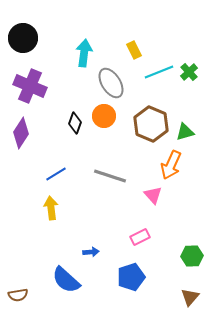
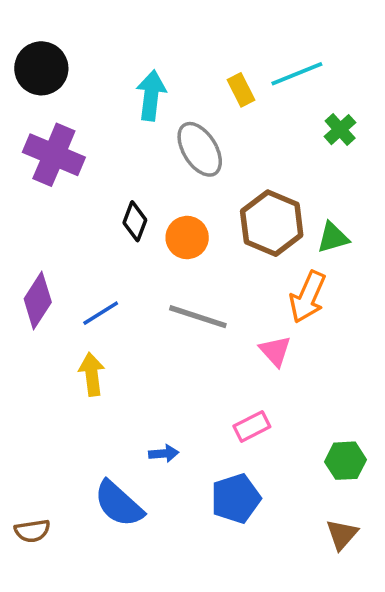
cyan line: (159, 72) -> (297, 74), moved
orange circle: (104, 116) -> (187, 238), moved
purple diamond: (21, 133) -> (38, 300), moved

